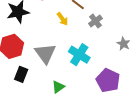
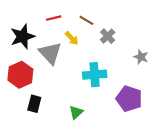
gray triangle: (45, 54) -> (50, 53), moved
cyan cross: (79, 55) -> (95, 75), turned -30

